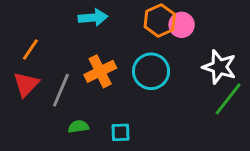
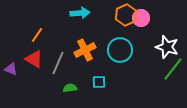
red triangle: (26, 84) -> (34, 59), turned -42
cyan square: (121, 132) -> (99, 82), moved

